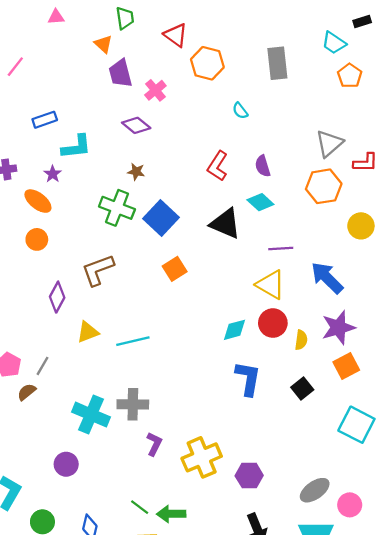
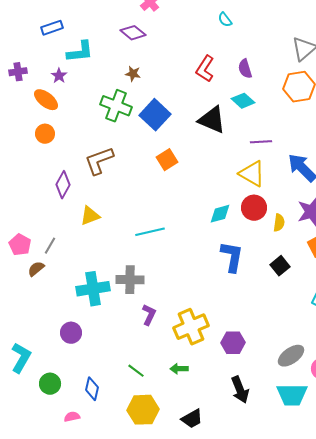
cyan line: (133, 341) -> (150, 232), moved
cyan cross: (91, 415) -> (93, 289), turned -32
green arrow: (171, 514) -> (179, 369), moved, size x0.7

